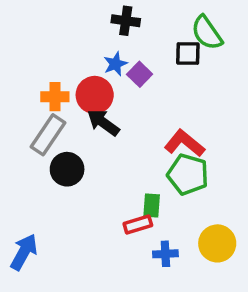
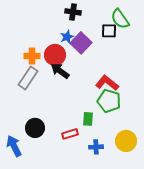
purple square: (140, 74) -> (81, 43), size x1.5
black circle: (67, 169) -> (35, 128), moved
red rectangle: (138, 224) -> (70, 134), moved
blue arrow: (24, 252) -> (14, 146), turned -55

